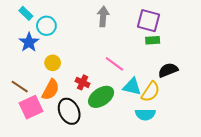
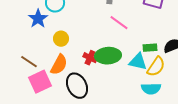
green rectangle: (153, 40) -> (150, 48), moved
pink line: (114, 64) -> (119, 23), moved
green ellipse: (101, 97) -> (108, 56), moved, turned 30

